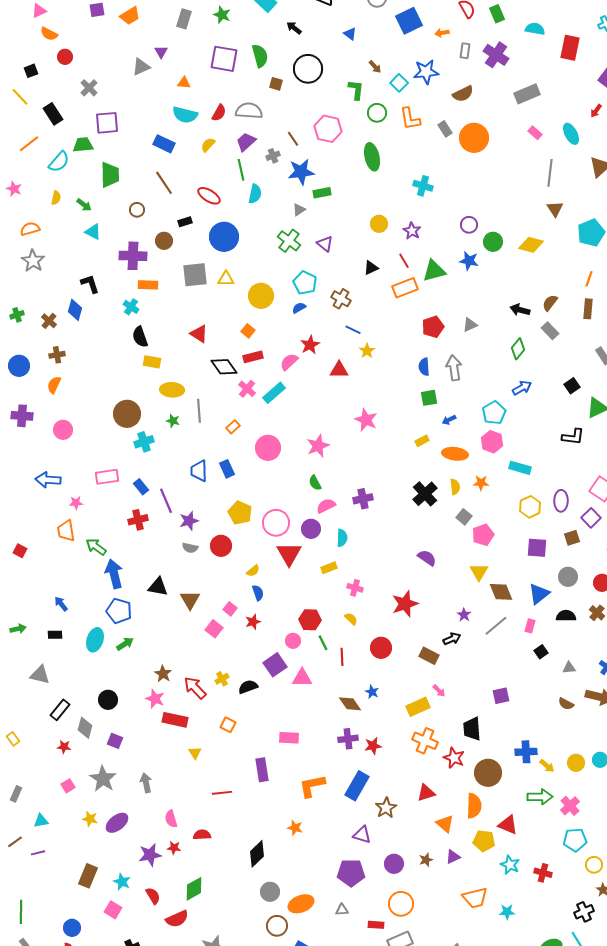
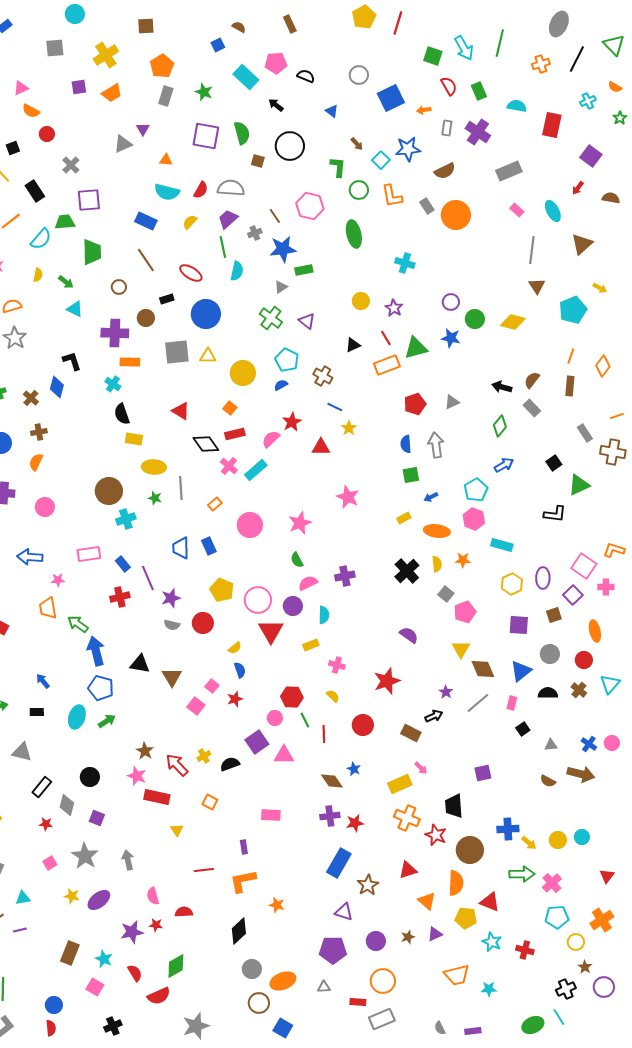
purple rectangle: (262, 770) -> (244, 847), size x0.6
orange L-shape: (312, 786) -> (243, 881), moved

